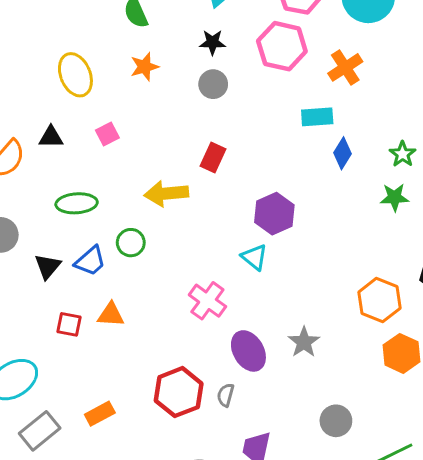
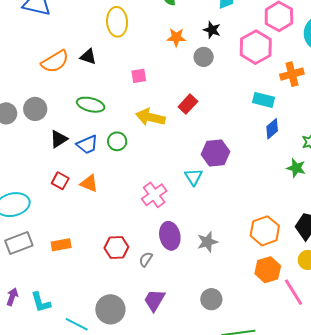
orange star: (144, 67) -> (176, 37), moved
pink square: (107, 134) -> (139, 76), moved
red hexagon: (179, 392) -> (116, 248), size x0.7

